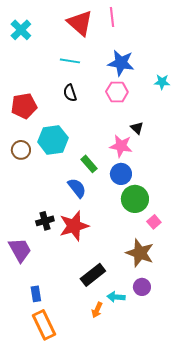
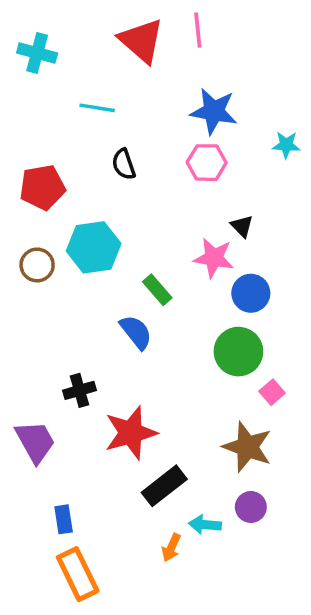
cyan cross: (21, 30) -> (37, 53), turned -30
cyan line: (70, 61) -> (97, 108), moved
blue circle: (121, 174) -> (251, 293), moved
red star: (74, 226) -> (131, 433), moved

